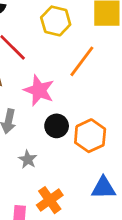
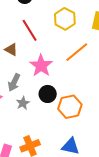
gray star: (28, 159) -> (23, 103), moved

